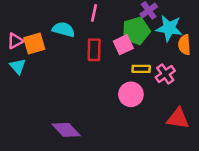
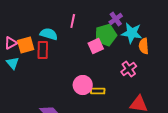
red rectangle: (94, 50) -> (43, 50), moved
yellow rectangle: (141, 69) -> (98, 91), moved
pink circle: (131, 94) -> (83, 85), moved

